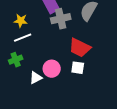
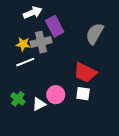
gray cross: (61, 19) -> (41, 42), moved
green cross: (16, 60) -> (18, 99), moved, turned -32

